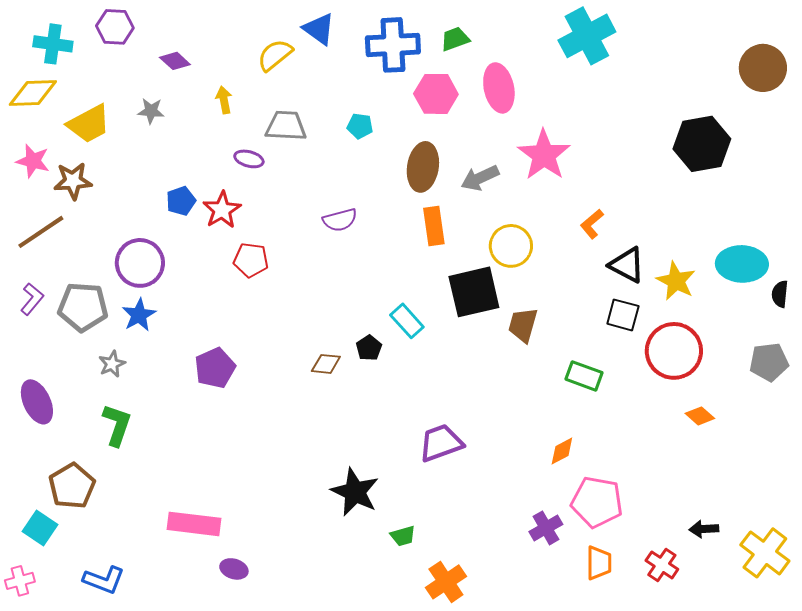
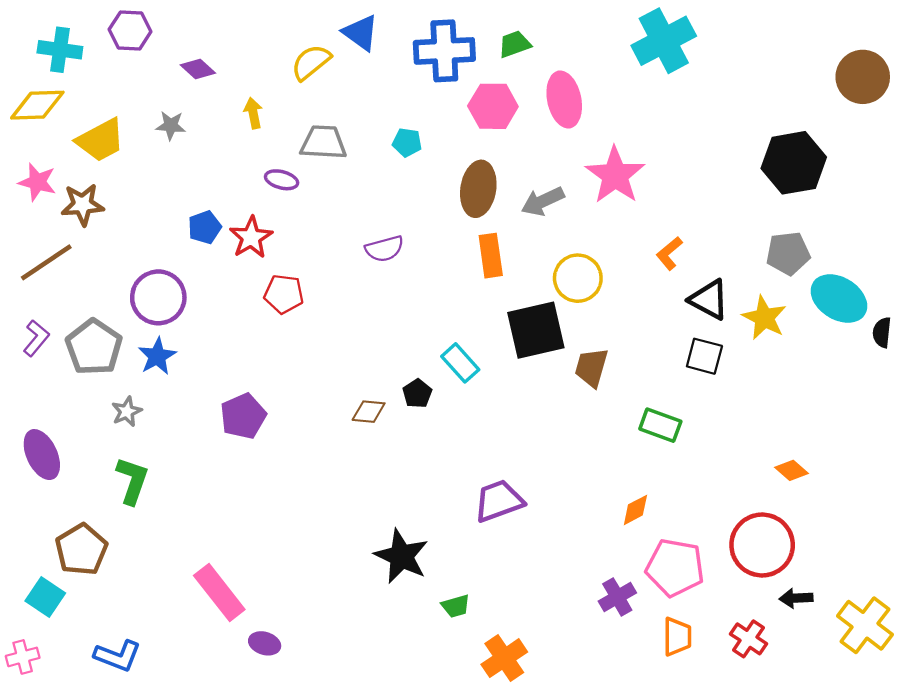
cyan ellipse: (742, 264) -> (839, 299), turned 30
gray pentagon: (83, 307) -> (94, 347), turned 30
red circle: (674, 351) -> (762, 545), moved
gray pentagon: (769, 362) -> (788, 253), moved
pink rectangle: (194, 524) -> (219, 592), turned 45

